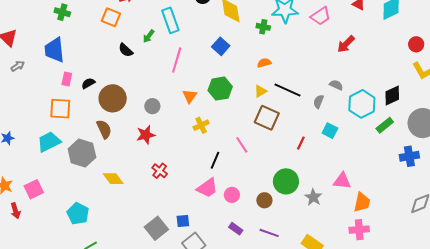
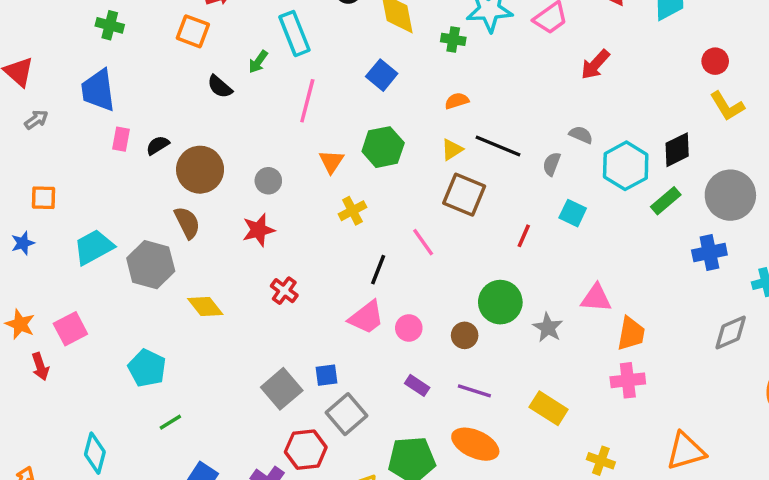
orange square: (60, 109) -> (43, 198), moved, size x0.7

